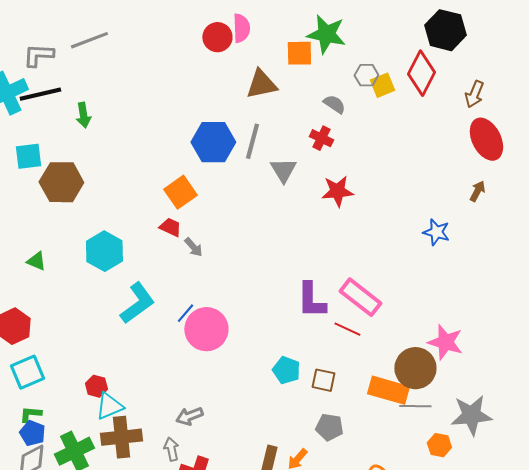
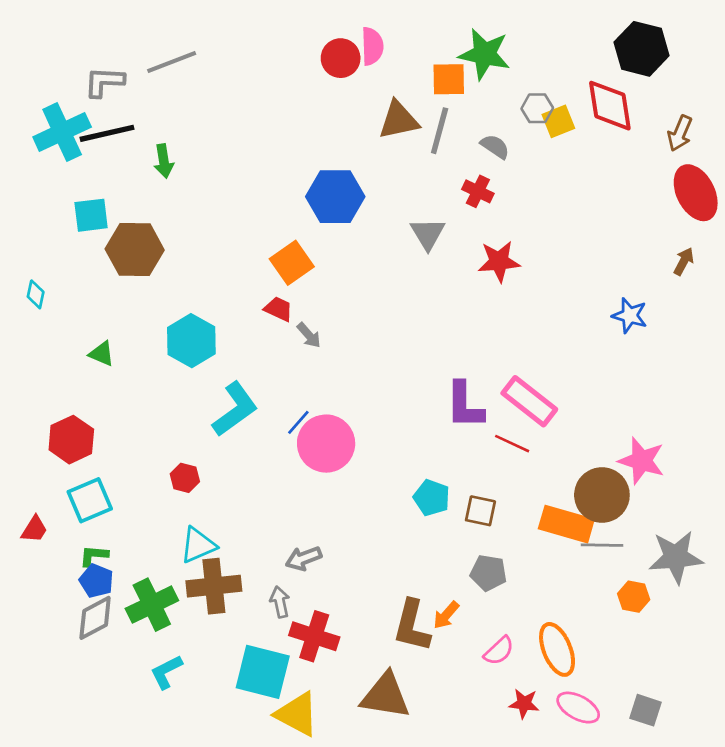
red diamond: (421, 73) -> (610, 106), turned -36
gray line: (252, 141) -> (440, 131), moved
red hexagon: (96, 386) -> (185, 478), moved

